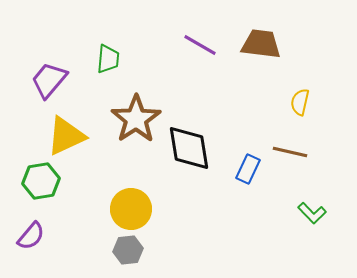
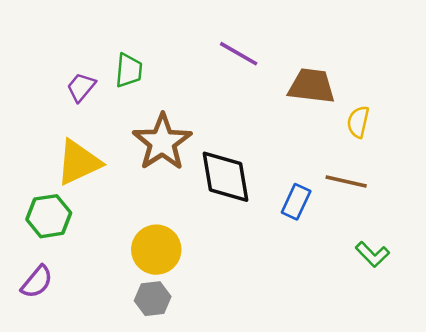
brown trapezoid: (261, 44) -> (312, 86), moved
purple trapezoid: (49, 80) -> (81, 87), moved, size x0.7

